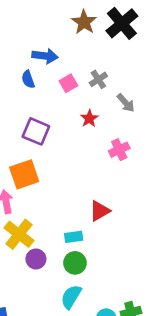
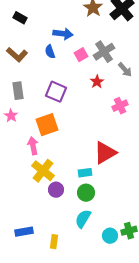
gray cross: (98, 79) -> (104, 52), size x1.5
red triangle: (100, 211) -> (105, 153), size x1.4

